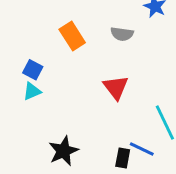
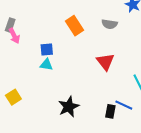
blue square: (33, 70) -> (47, 50), turned -32
cyan triangle: (32, 91) -> (46, 65), turned 32

